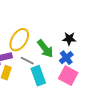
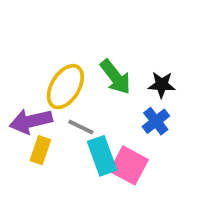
green arrow: (45, 49) -> (115, 77), moved
pink square: (68, 76) -> (129, 165), moved

